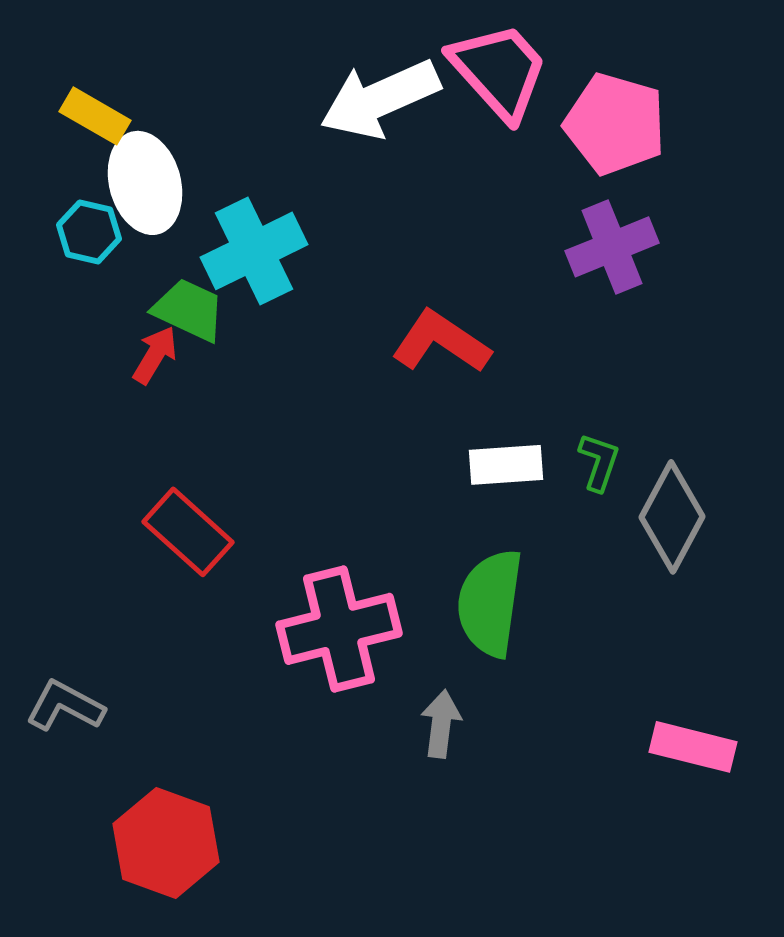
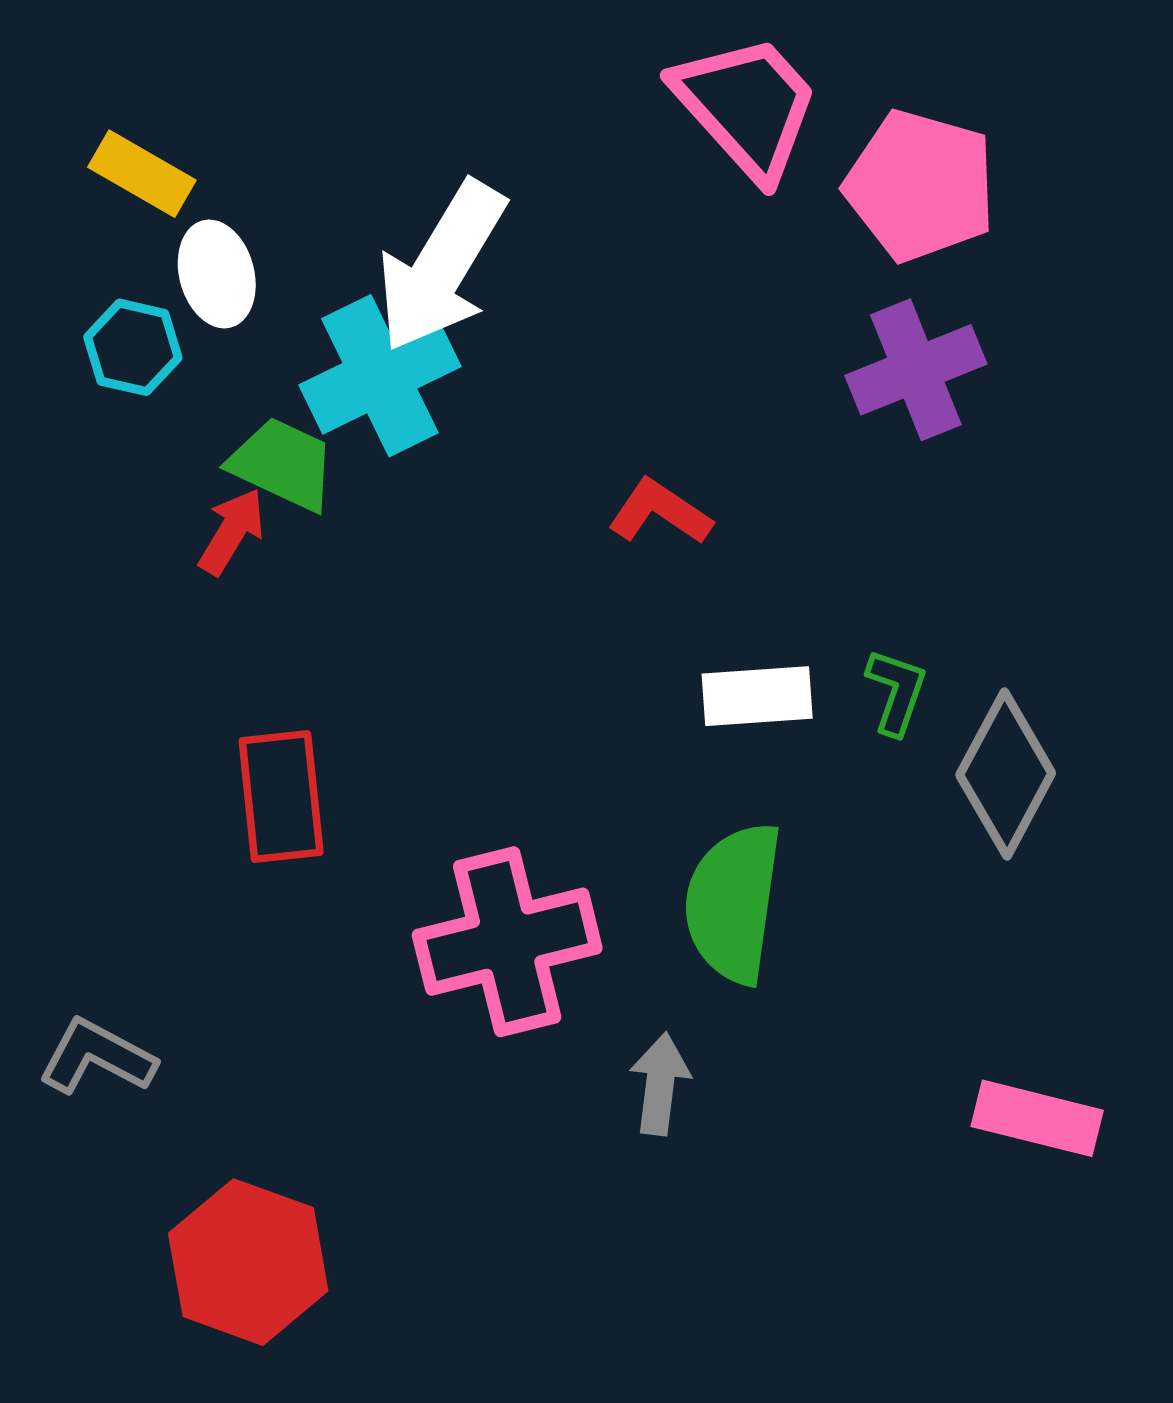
white arrow: (380, 99) -> (441, 266), moved, turned -35
white ellipse: (145, 183) -> (217, 274), size x0.7
red L-shape: (441, 342) -> (660, 512), size x0.7
red rectangle: (188, 532) -> (281, 796), turned 42

